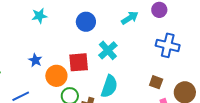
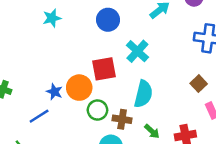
blue star: (35, 60) -> (54, 92), moved
brown square: (156, 82) -> (199, 84), turned 32

